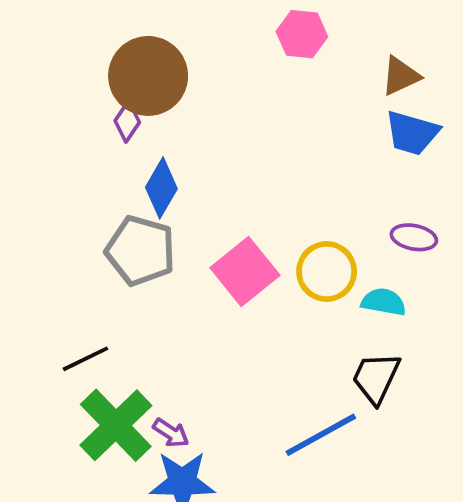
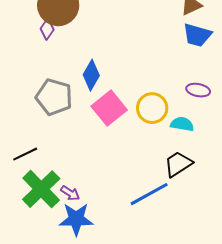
blue diamond: (161, 188) -> (91, 75), moved
black trapezoid: (376, 378) -> (178, 164), turned 32

